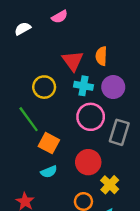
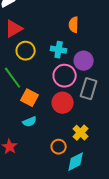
red triangle: (73, 61) -> (14, 29), moved, turned 36
purple circle: (113, 87) -> (84, 61), moved
red circle: (88, 162) -> (63, 103), moved

